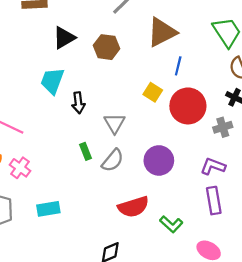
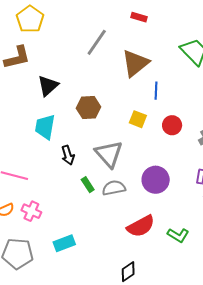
brown hexagon: (107, 47) -> (89, 108), moved
black arrow: (78, 103) -> (68, 155), moved
red circle: (188, 106) -> (172, 125), size x0.6
gray triangle: (115, 123) -> (109, 154), size x1.4
gray semicircle: (113, 160) -> (114, 188), turned -130

